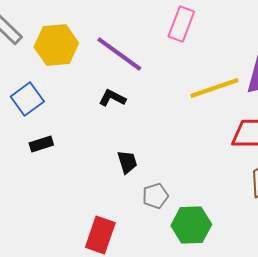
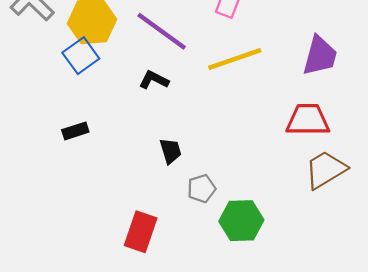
yellow line: (214, 88) -> (235, 59), moved
blue square: (27, 99) -> (81, 56), moved

